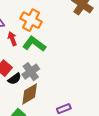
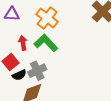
red arrow: (12, 39) -> (23, 43), moved

